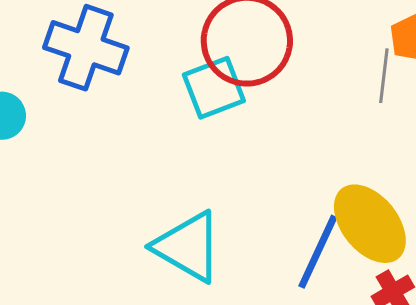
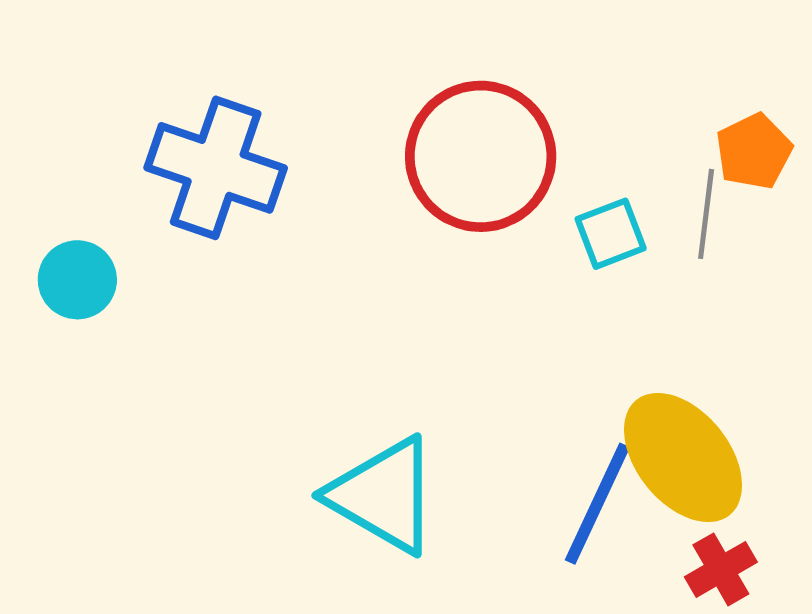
cyan square: (214, 88) -> (611, 234), moved, size x0.7

